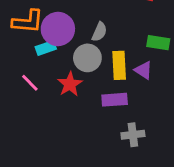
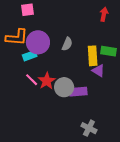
gray circle: (87, 58) -> (64, 87), moved
yellow rectangle: (119, 65) -> (93, 56), moved
pink line: (30, 83) -> (32, 80), moved
gray cross: (133, 135) -> (89, 128), moved, turned 35

